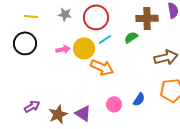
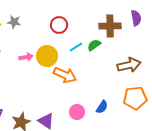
gray star: (65, 14) -> (14, 22), moved
red circle: (96, 17) -> (59, 25), size x0.7
cyan line: (105, 39) -> (76, 47), moved

